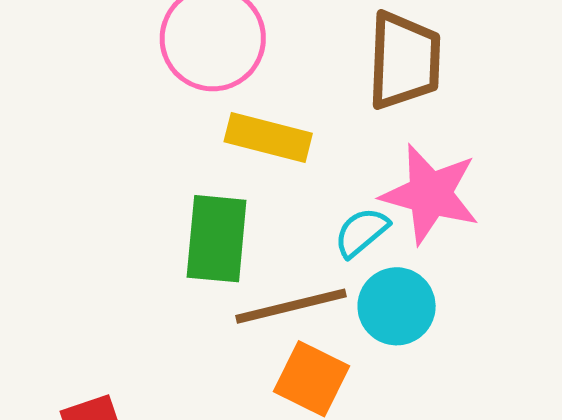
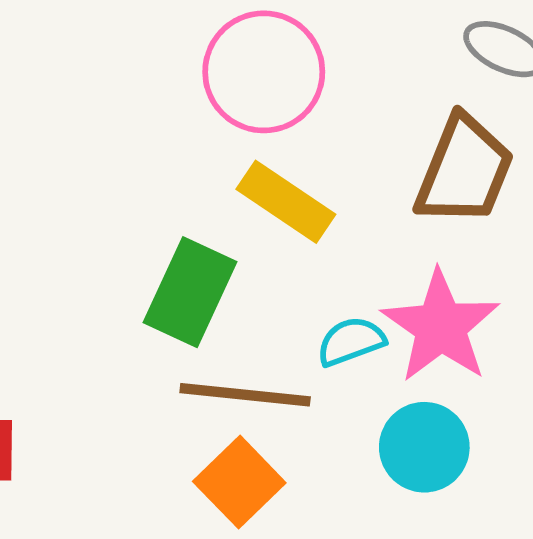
cyan circle: (397, 306) -> (424, 447), moved

